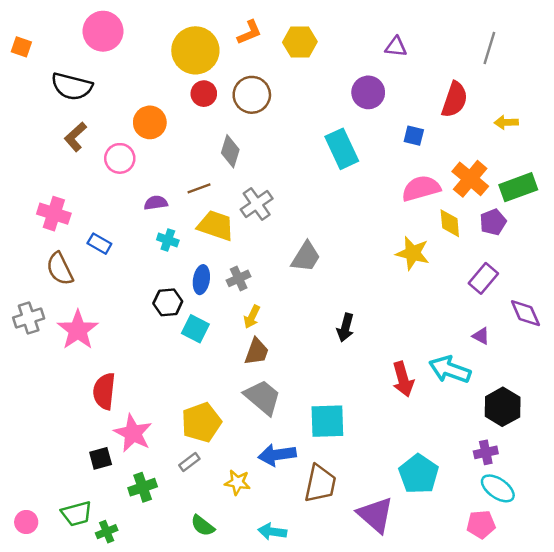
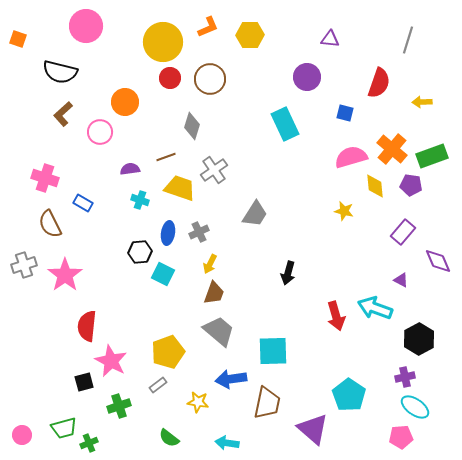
purple pentagon: (493, 222) -> (411, 185), turned 30
yellow star: (413, 253) -> (344, 211), size x0.7

